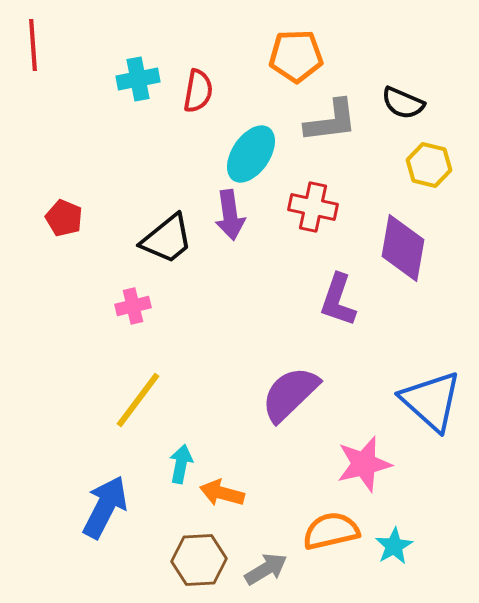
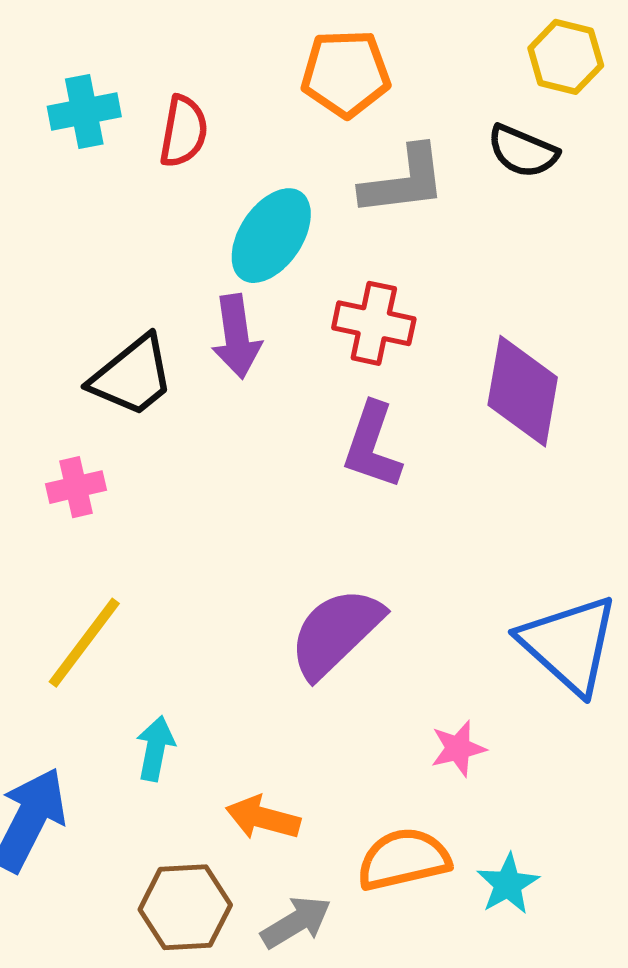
yellow hexagon: (429, 165) -> (566, 57), moved
purple L-shape: (338, 300) -> (372, 446), moved
pink star: (364, 464) -> (458, 748), size x0.6
orange arrow: (222, 493) -> (263, 818), moved

